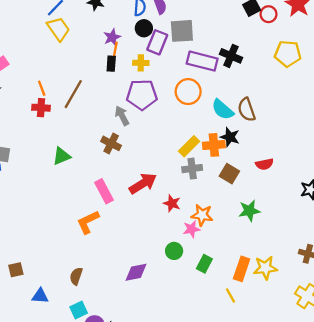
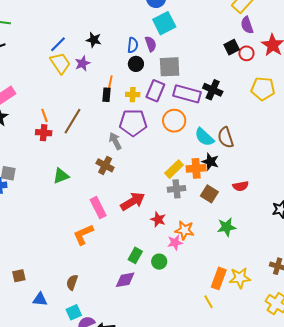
purple star: (112, 37) -> (82, 63), moved
purple rectangle: (157, 42) -> (155, 91), moved
green rectangle: (204, 264) -> (135, 255), moved

